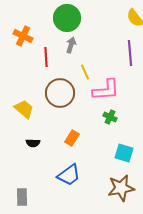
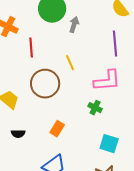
gray arrow: (71, 45) -> (74, 25), moved
pink L-shape: (106, 90) -> (107, 81), moved

